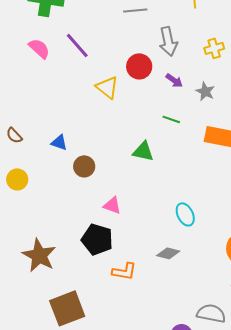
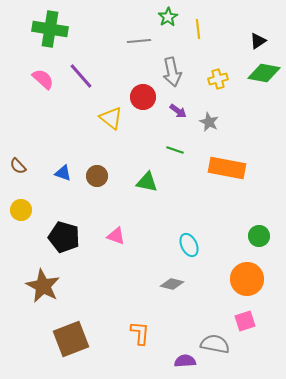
brown circle: (84, 166) -> (97, 176), moved
black pentagon: (97, 239) -> (64, 237), moved
orange L-shape: (124, 271) -> (140, 333), moved, turned -95

